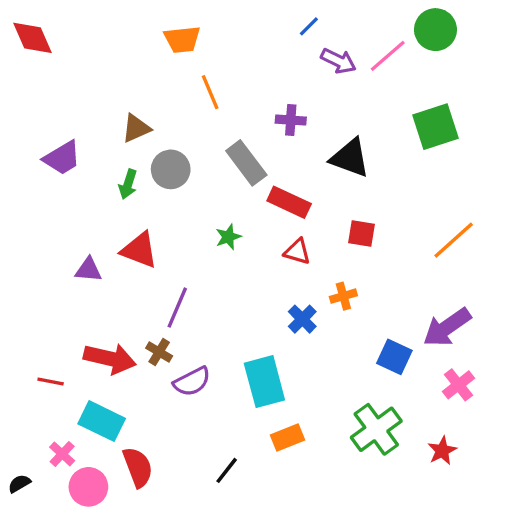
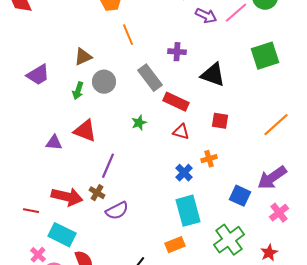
cyan rectangle: (264, 382) -> (188, 211), moved

